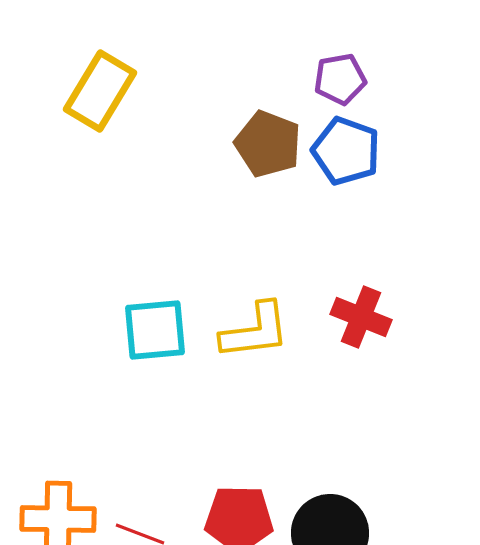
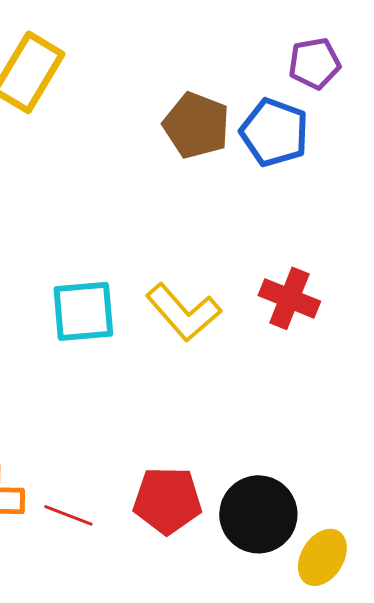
purple pentagon: (340, 79) -> (314, 63), moved
yellow L-shape: (255, 331) -> (183, 312), turned 56

